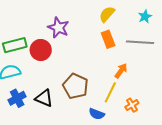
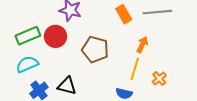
brown pentagon: (76, 86) -> (95, 49), moved

